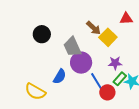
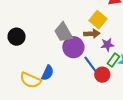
brown arrow: (94, 28) -> (92, 34), moved, turned -42
black circle: (42, 34) -> (17, 37), moved
blue semicircle: (60, 76) -> (48, 73), moved

